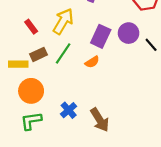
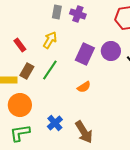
yellow arrow: (63, 21) -> (50, 40), size x0.7
brown rectangle: (39, 54) -> (27, 71), turned -35
orange semicircle: (92, 62) -> (84, 87), moved

